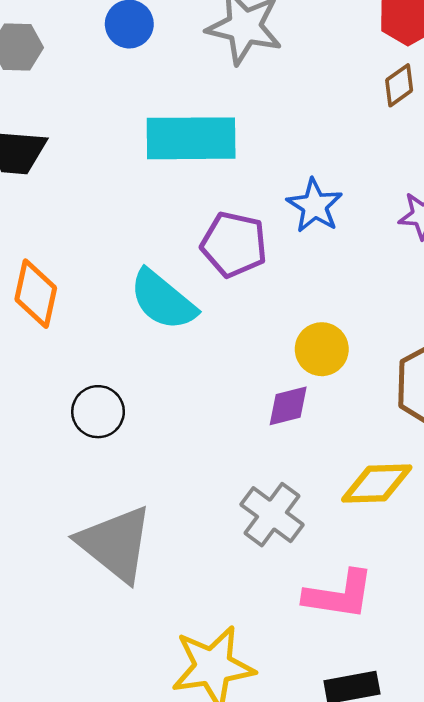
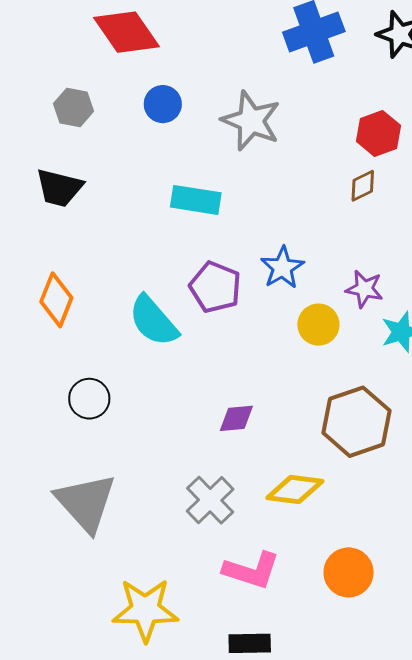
cyan rectangle: (191, 138) -> (196, 200), size x0.7
yellow circle: (322, 349) -> (318, 325), moved

